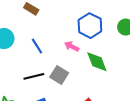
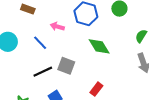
pink arrow: (72, 46) -> (57, 26), moved

